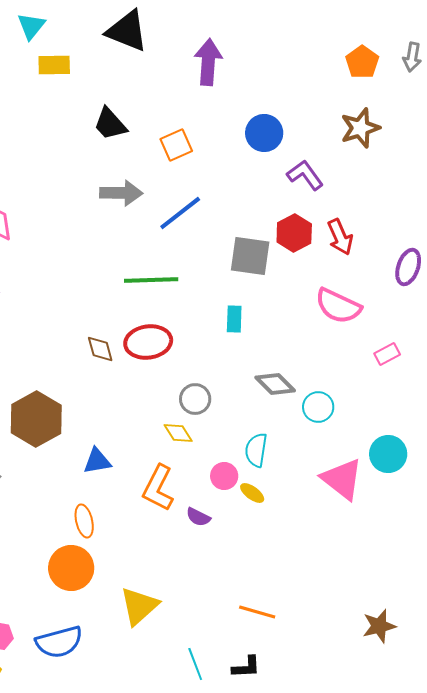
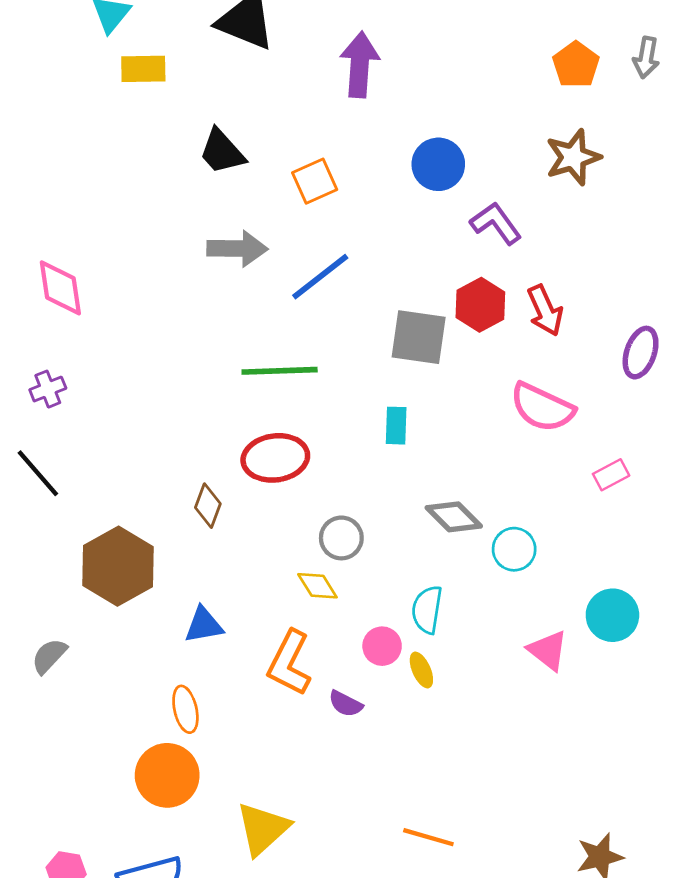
brown diamond: (100, 349) -> (208, 506), moved, turned 36
pink triangle: (342, 479) -> (548, 650), size x0.7
yellow ellipse: (252, 493) -> (421, 670), turned 30

